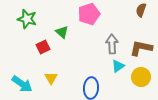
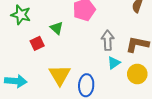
yellow triangle: (51, 78) -> (60, 75), moved, size x1.6
cyan arrow: (22, 84) -> (16, 81), turned -30

